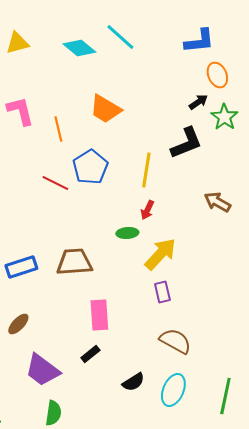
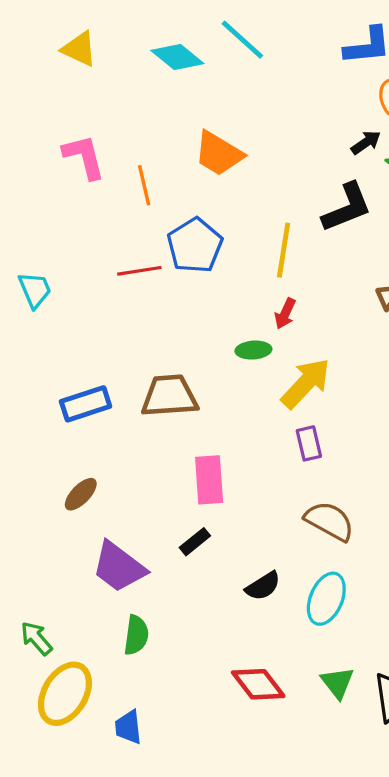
yellow triangle: (17, 43) -> (79, 49), turned 40
red line: (55, 183) -> (139, 271), turned -36

